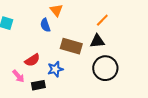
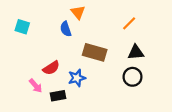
black triangle: (97, 41) -> (136, 52), moved
black circle: (105, 68) -> (132, 77), size x0.7

